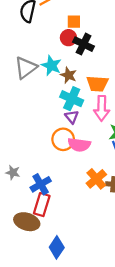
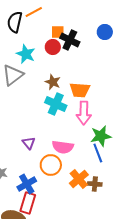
black cross: (83, 44) -> (70, 40), moved
cyan star: (51, 65) -> (26, 54), moved
purple triangle: (72, 117) -> (29, 143), moved
orange circle: (63, 139) -> (51, 165), moved

